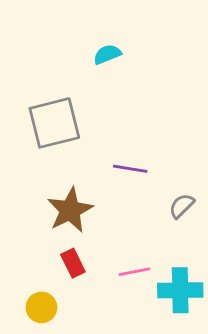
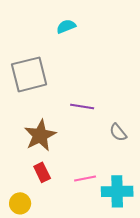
gray semicircle: (182, 206) -> (118, 132), turned -84

